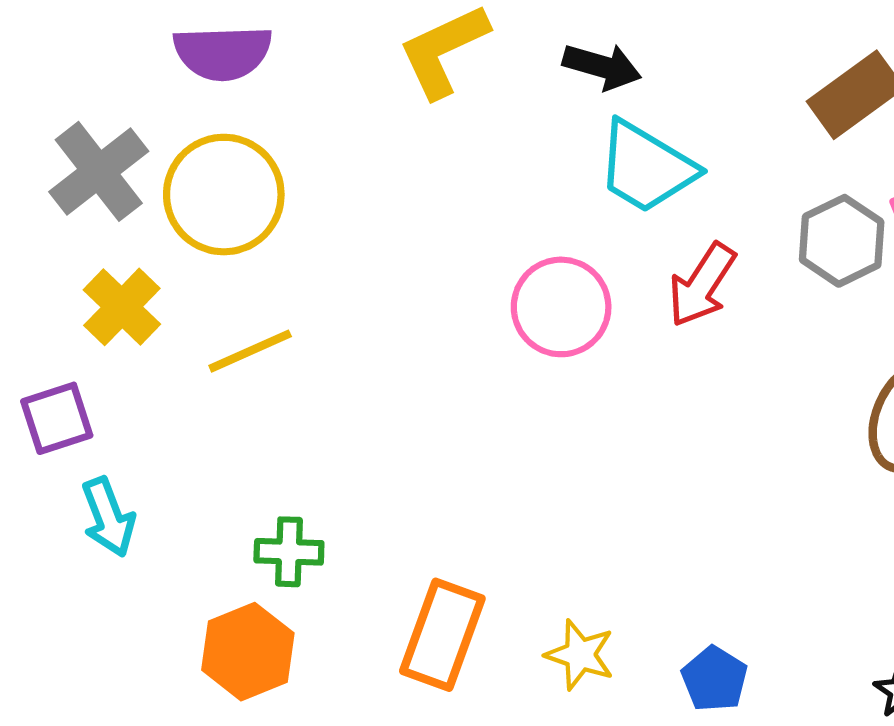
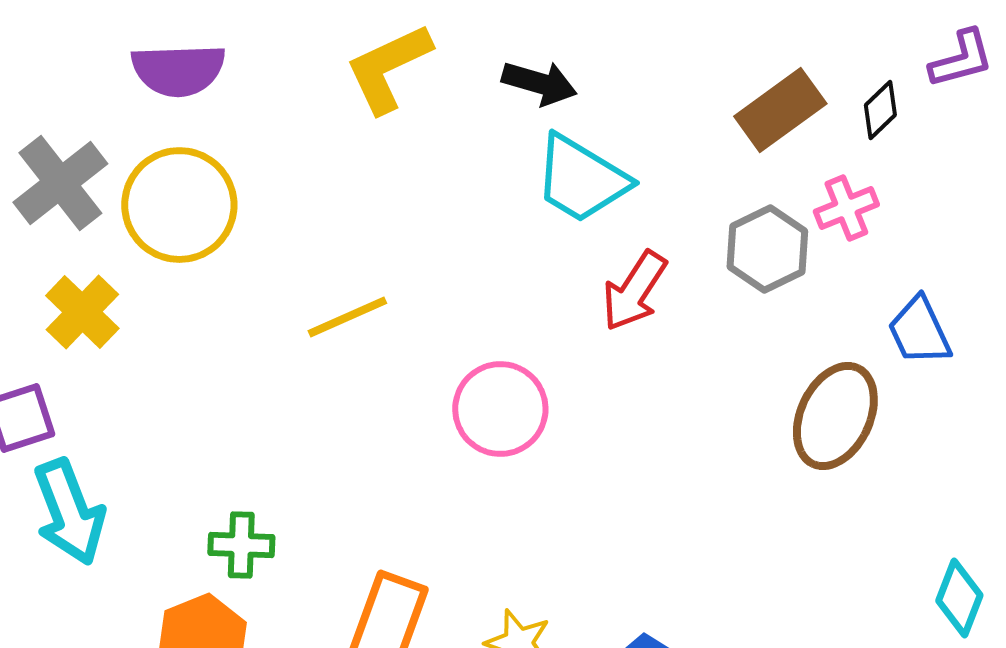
pink circle: (561, 307) -> (500, 409), moved
yellow line: (250, 351) -> (347, 317), moved
cyan arrow: (108, 517) -> (69, 512), size x1.4

